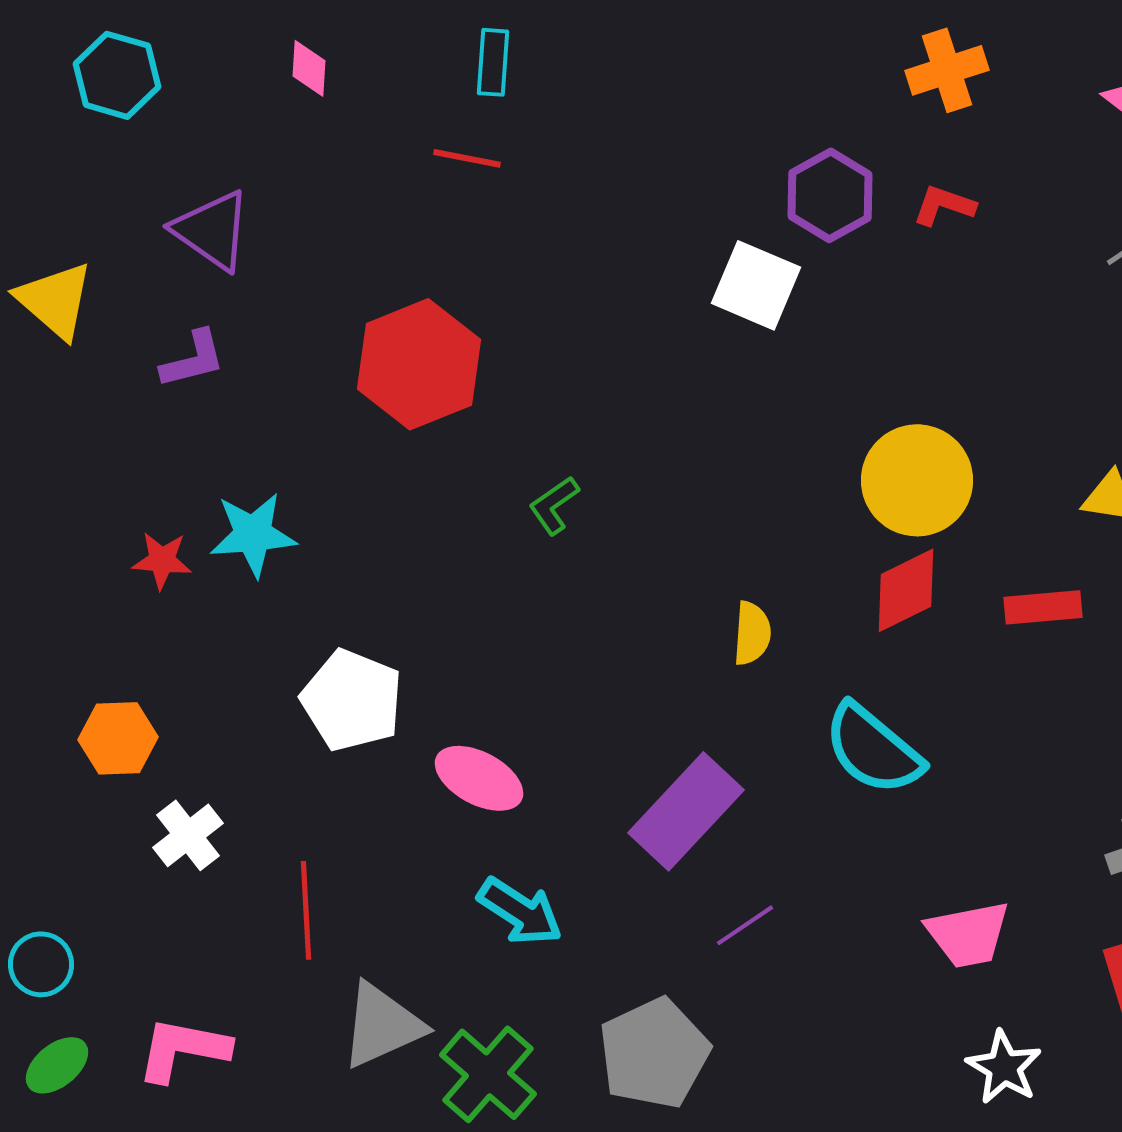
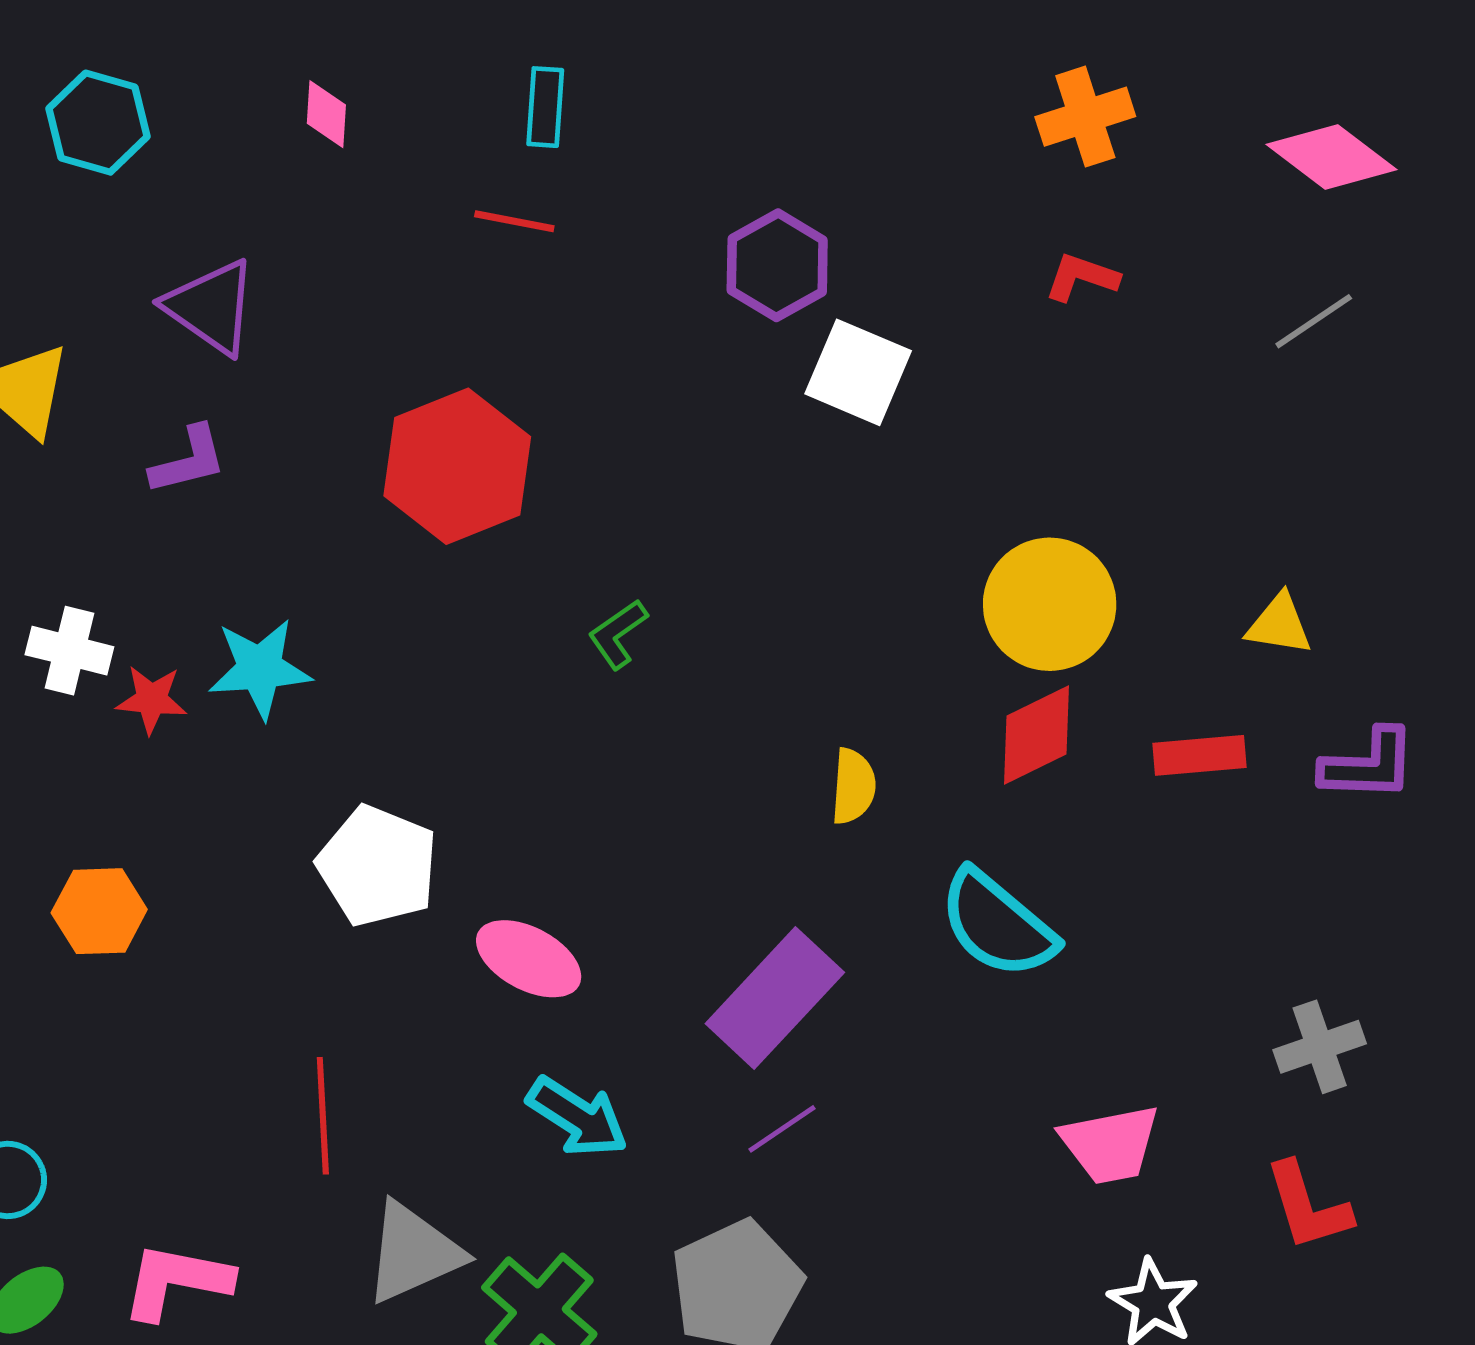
purple hexagon: (830, 195) -> (777, 265), moved
white cross: (188, 835) -> (69, 651), moved, turned -38
purple line: (745, 925) -> (782, 1129), moved

